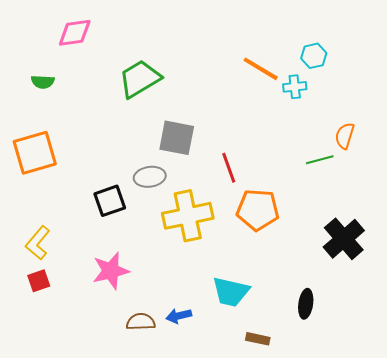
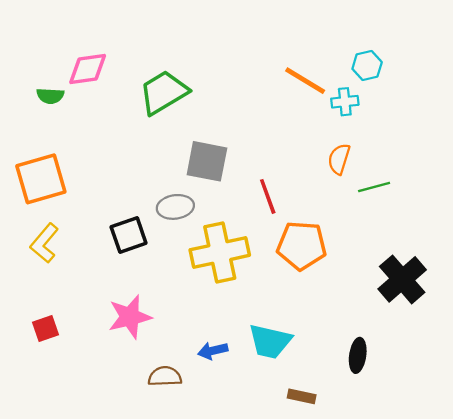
pink diamond: (75, 33) -> (88, 69), moved
orange semicircle: (345, 136) -> (339, 159), moved
yellow L-shape: (38, 243) -> (44, 243), moved
blue arrow: (179, 316) -> (213, 351), moved

